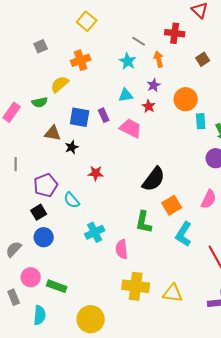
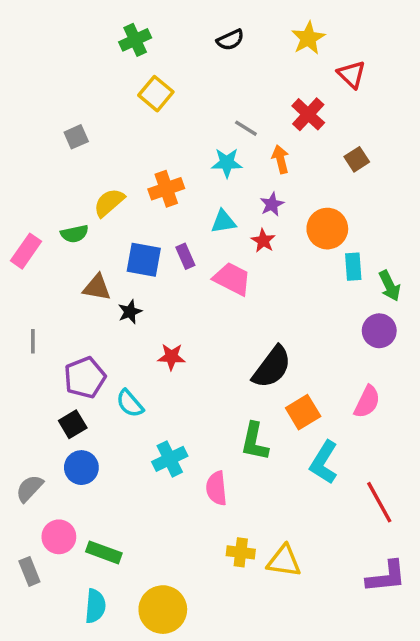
red cross: (175, 33) -> (308, 114), turned 36
orange cross: (81, 60) -> (166, 189), moved
cyan star: (128, 61) -> (227, 163), turned -30
yellow cross: (136, 286) -> (241, 552), size x0.6
yellow triangle: (173, 293) -> (284, 561), moved
cyan semicircle: (40, 315) -> (95, 606), moved

